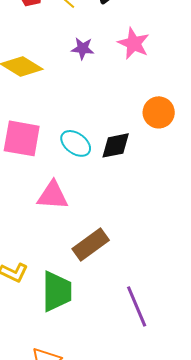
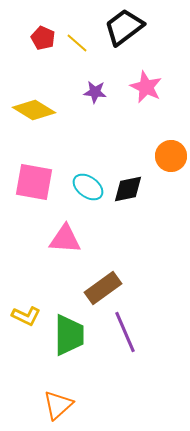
purple line: (137, 306) -> (125, 332), moved

